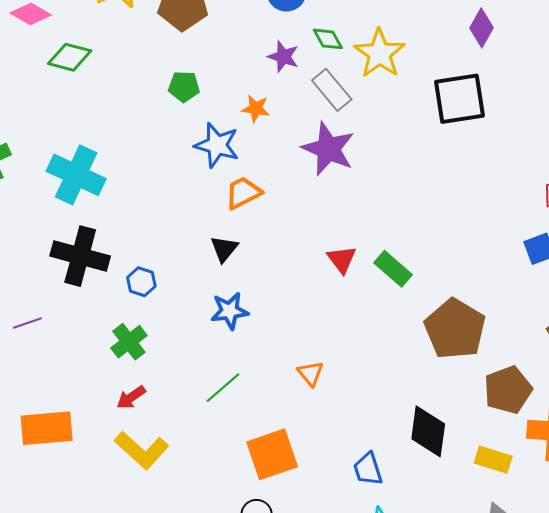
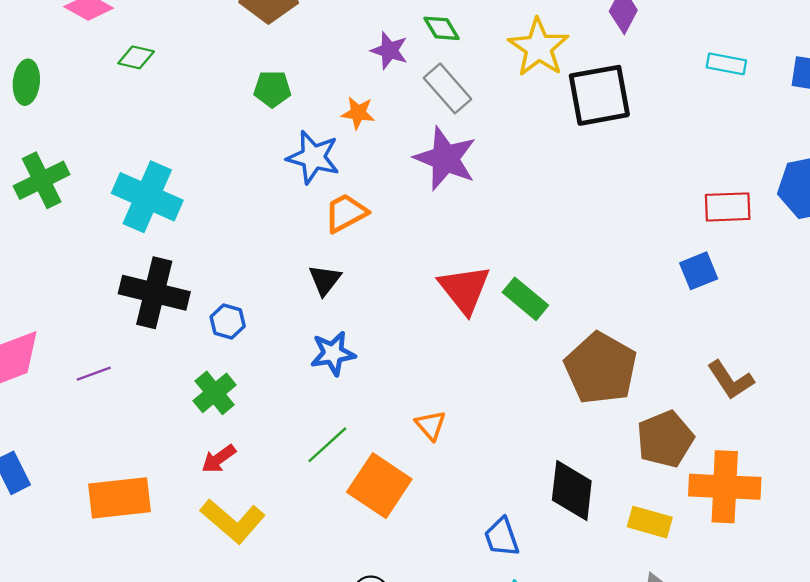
yellow star: (380, 53) -> (539, 48), moved
green diamond: (70, 57) -> (136, 57), size x0.7
red triangle: (342, 259) -> (464, 289), size x1.5
orange square: (272, 454) -> (379, 486), moved, turned -36

